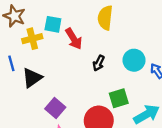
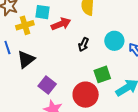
red arrow: (74, 39) -> (61, 24), turned -78

